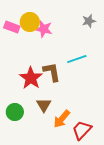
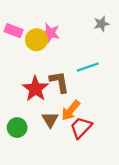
yellow circle: (30, 22) -> (36, 40), moved
orange arrow: (62, 119) -> (71, 110), moved
red trapezoid: (82, 130) -> (81, 128), moved

